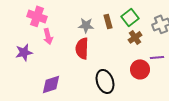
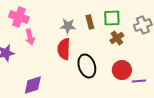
green square: (130, 17) -> (112, 18), turned 36
purple line: (157, 57) -> (139, 81), moved
black ellipse: (105, 81) -> (87, 66), moved

